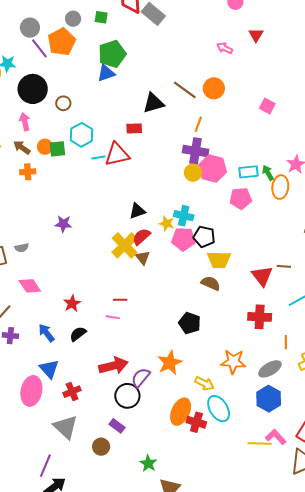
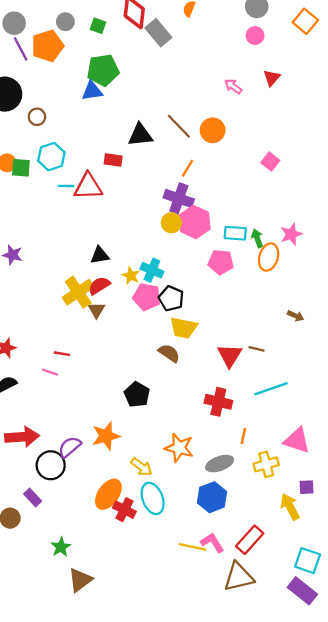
red arrow: (113, 366) -> (22, 437), moved

